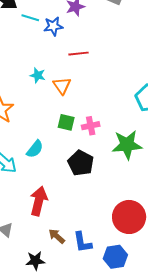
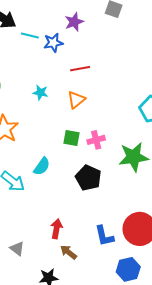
orange triangle: (62, 86) -> (76, 100), moved, turned 30
red arrow: (39, 201) -> (56, 229), moved, size x0.7
blue L-shape: (83, 242) -> (104, 236), moved

